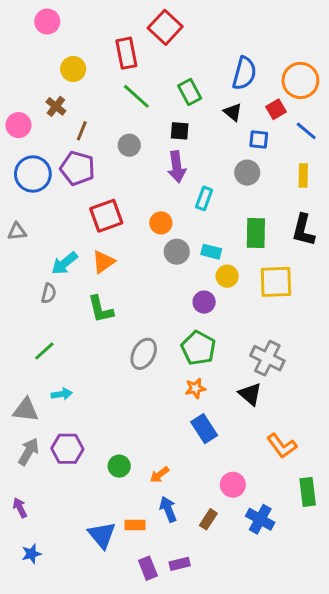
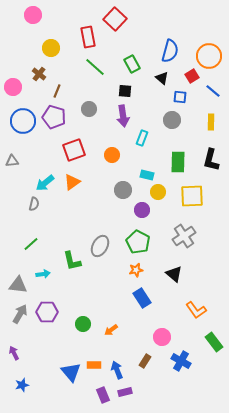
gray circle: (129, 145) -> (89, 109), moved
gray circle: (177, 252) -> (123, 190), moved
green L-shape: (100, 309) -> (72, 261), moved
gray cross: (267, 358) -> (184, 236), moved, turned 30
green rectangle: (308, 492) -> (214, 342), turned -30
blue arrow: (168, 509) -> (117, 370), moved

